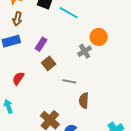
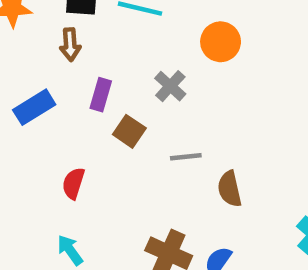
brown arrow: (17, 19) -> (70, 44), moved
gray cross: (85, 51) -> (170, 86), moved

